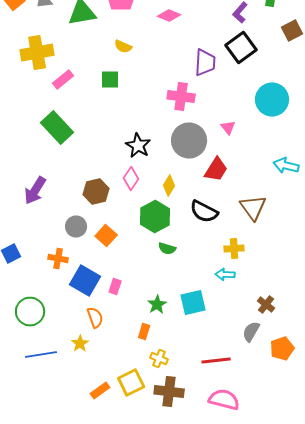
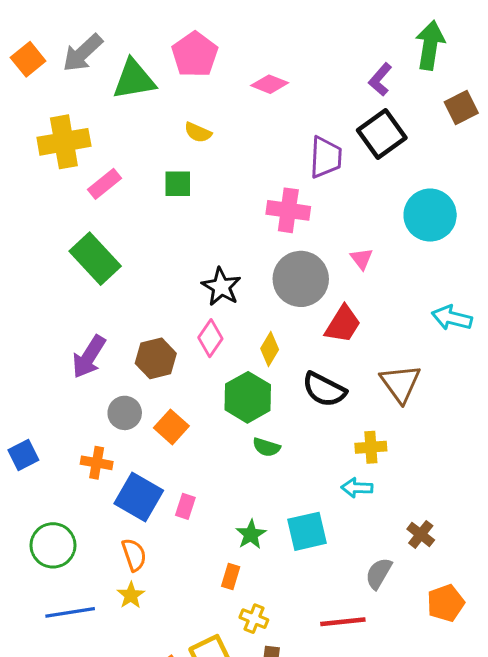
purple arrow: (35, 190) -> (89, 357), moved
orange semicircle: (95, 318) -> (134, 555), moved
gray semicircle: (251, 332) -> (379, 573), moved

